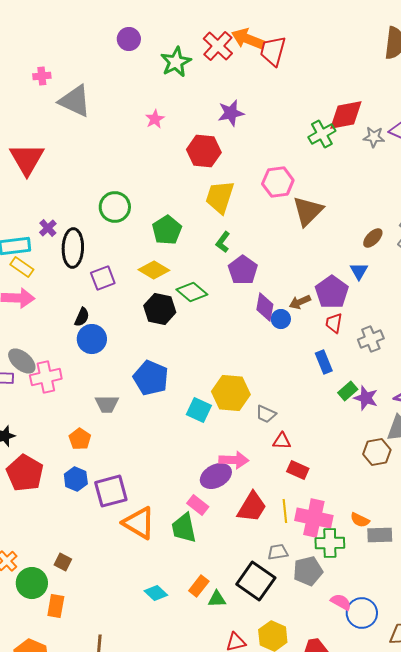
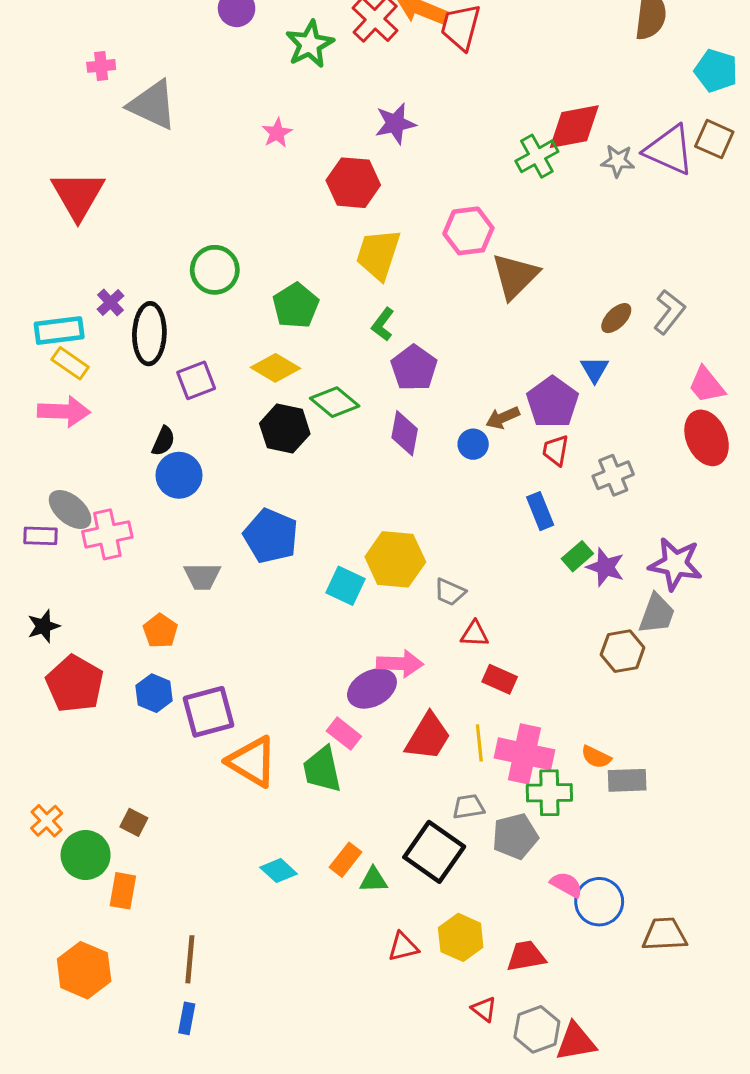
purple diamond: (265, 307) -> (405, 433), moved

